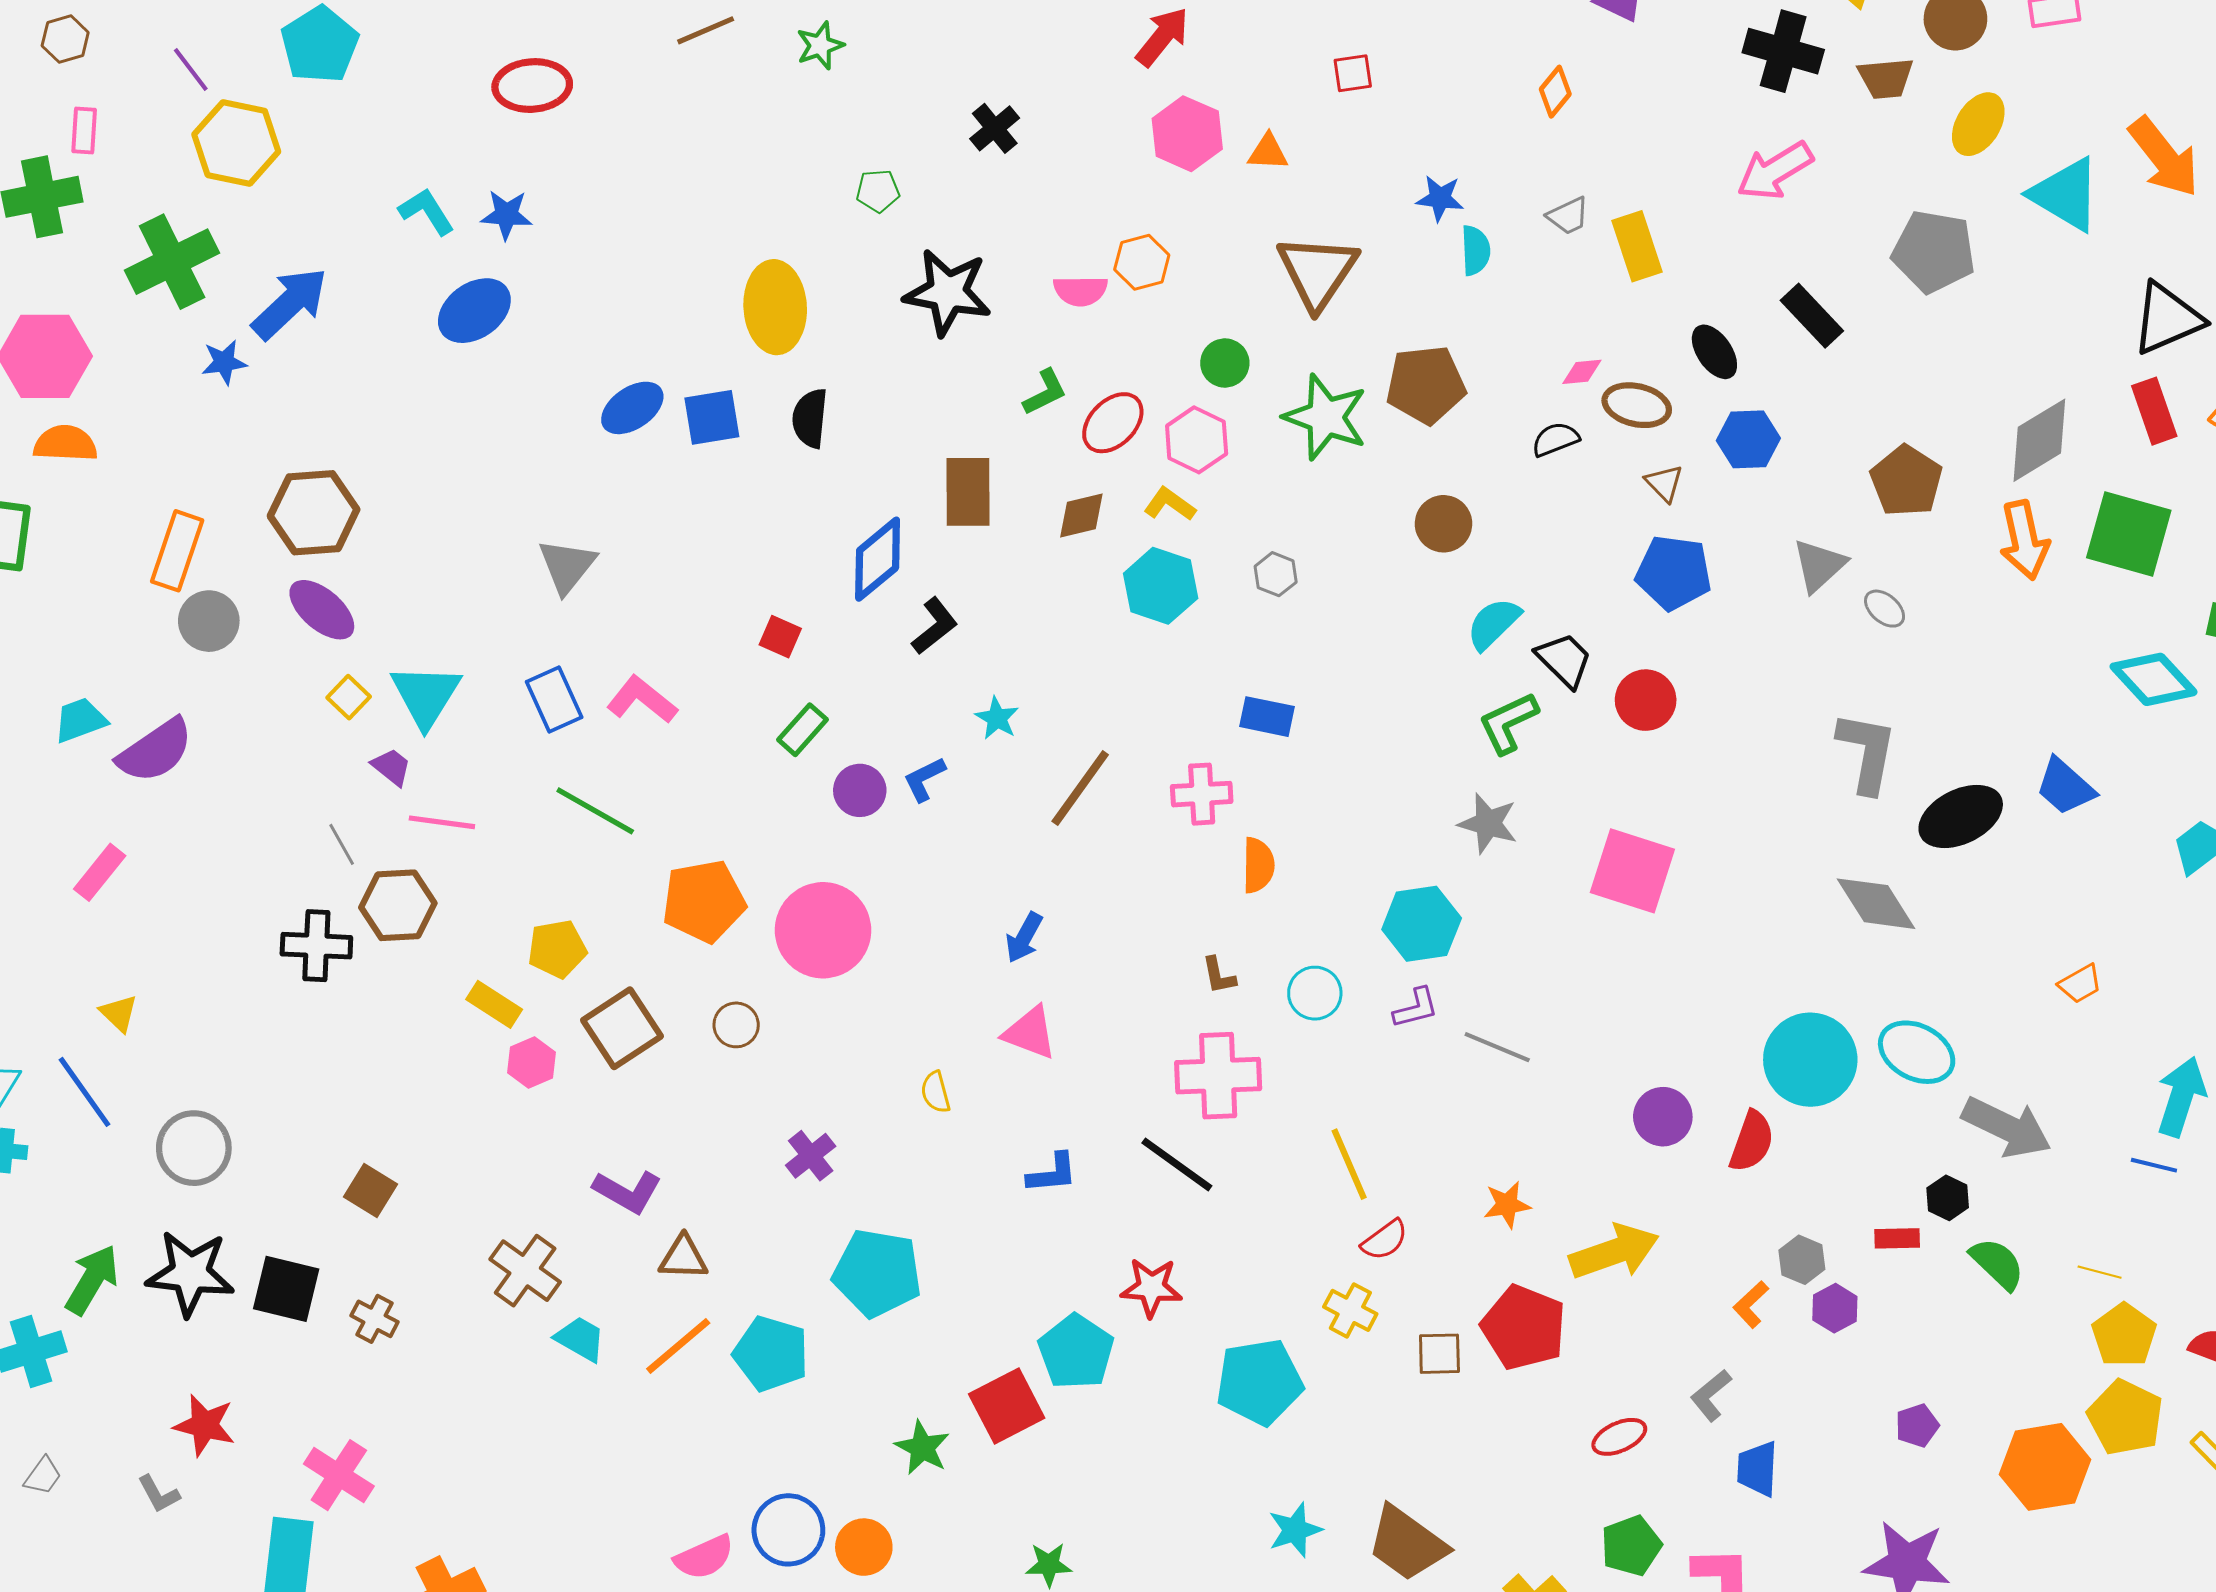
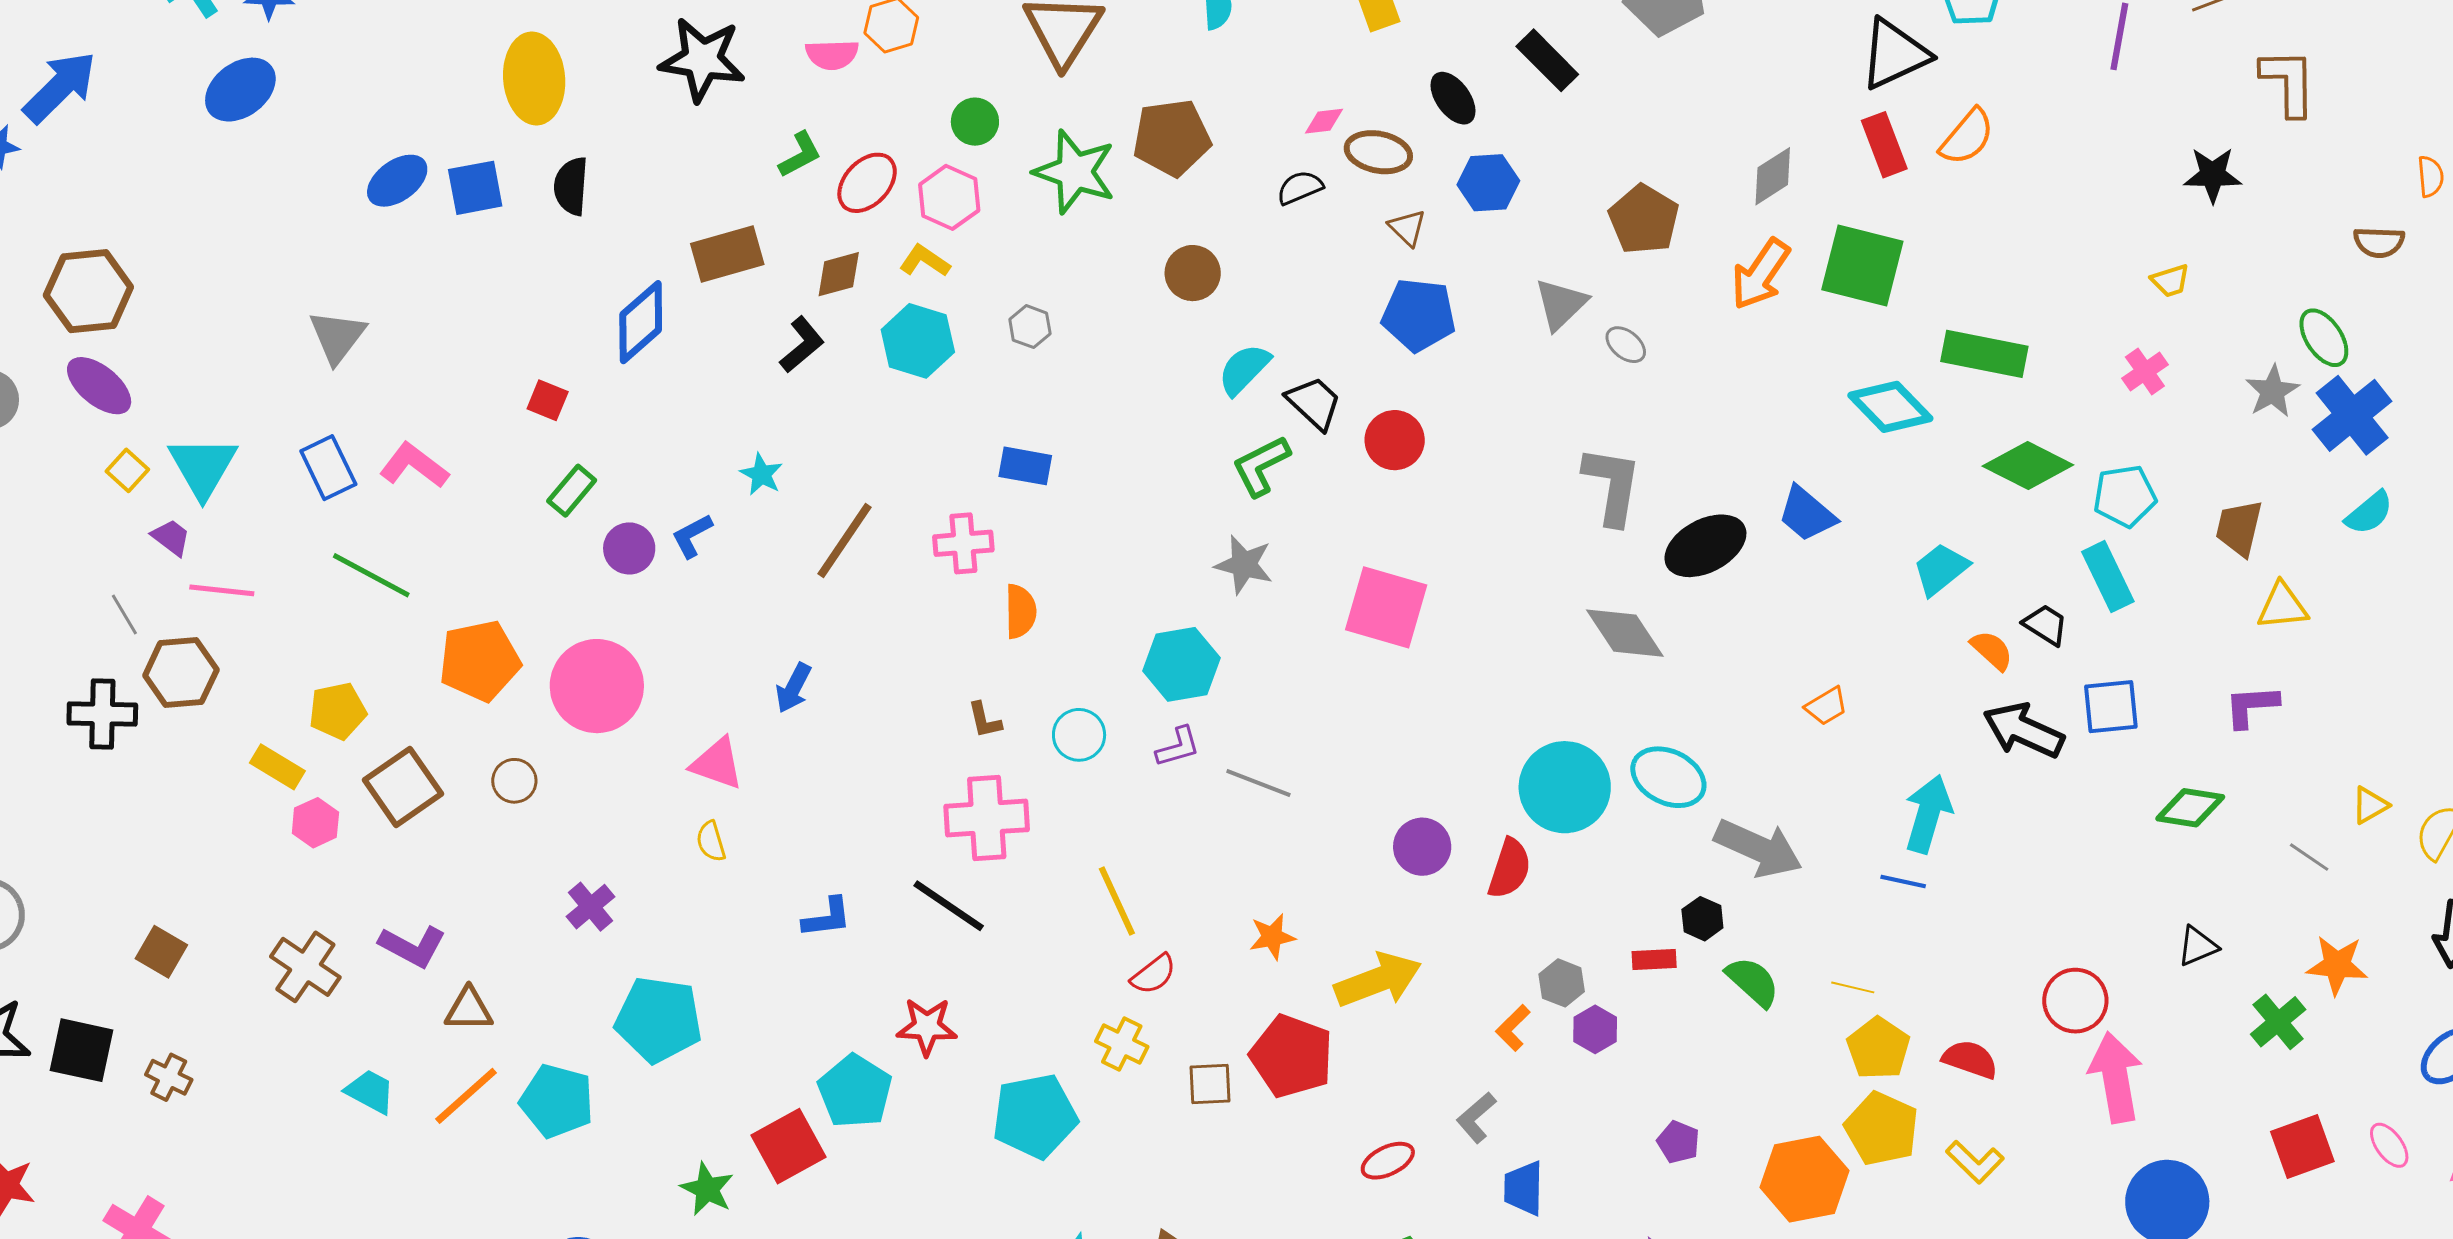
gray diamond: (2039, 440) -> (1773, 176), size x0.7
brown rectangle: (968, 492) -> (727, 254), turned 76
orange arrow: (2024, 540) -> (1761, 274), turned 48
black L-shape: (935, 626) -> (802, 345), moved
pink triangle: (1030, 1033) -> (717, 764), moved
brown cross: (525, 1271) -> (305, 967), moved
purple pentagon: (1917, 1426) -> (1678, 1142), turned -30

